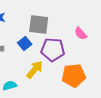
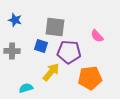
blue square: (25, 44) -> (41, 46), turned -32

